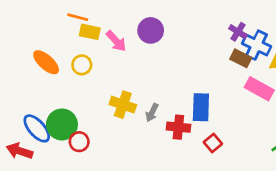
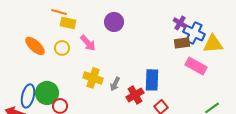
pink arrow: (116, 41) -> (88, 43), moved
brown rectangle: (241, 58) -> (182, 43), turned -35
red cross: (178, 127) -> (135, 95), turned -36
blue ellipse: (37, 128) -> (28, 96), turned 55

